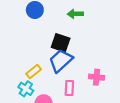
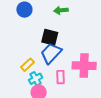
pink cross: (96, 77) -> (84, 66), size x1.6
cyan cross: (26, 89) -> (36, 79), moved, turned 32

